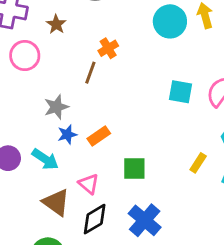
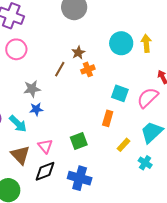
brown star: (56, 24) -> (78, 53), moved
orange cross: (108, 48) -> (88, 69), moved
orange rectangle: (99, 136) -> (108, 118), moved, turned -49
green square: (134, 169) -> (79, 141), turned -30
blue cross: (145, 220) -> (80, 178), turned -35

